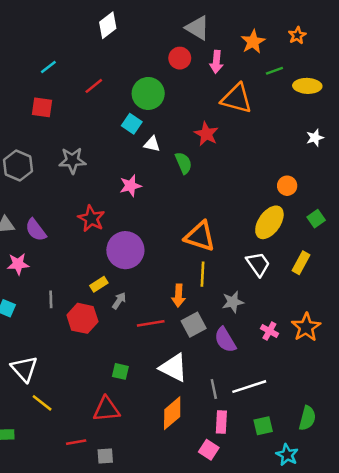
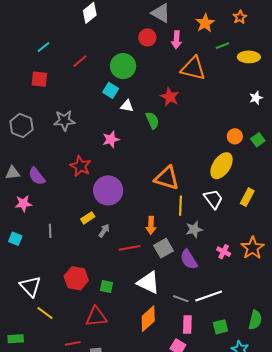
green square: (316, 219) -> (258, 140), moved
yellow line: (202, 274) -> (180, 206), moved
red hexagon: (82, 318) -> (76, 278), moved
gray line: (214, 389) -> (181, 299), turned -56

